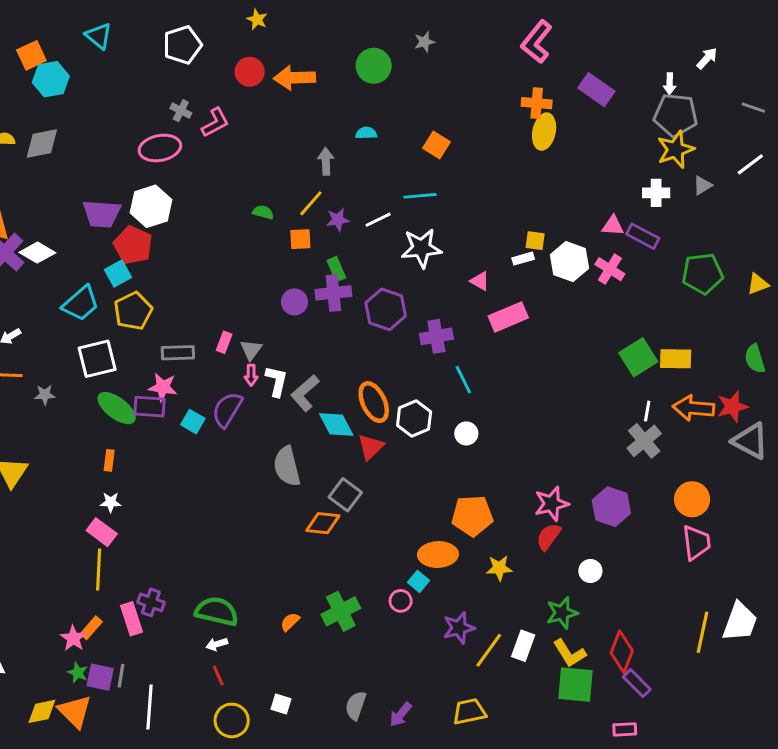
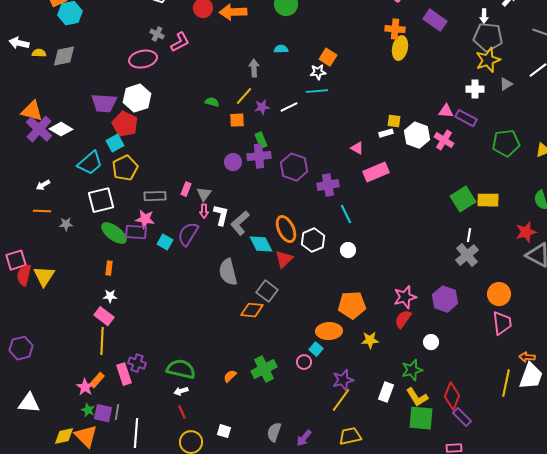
white star: (421, 248) -> (318, 72), moved, size x0.6
orange arrow: (694, 408) -> (527, 357), moved, size x0.6
yellow line: (489, 650) -> (341, 400), moved

